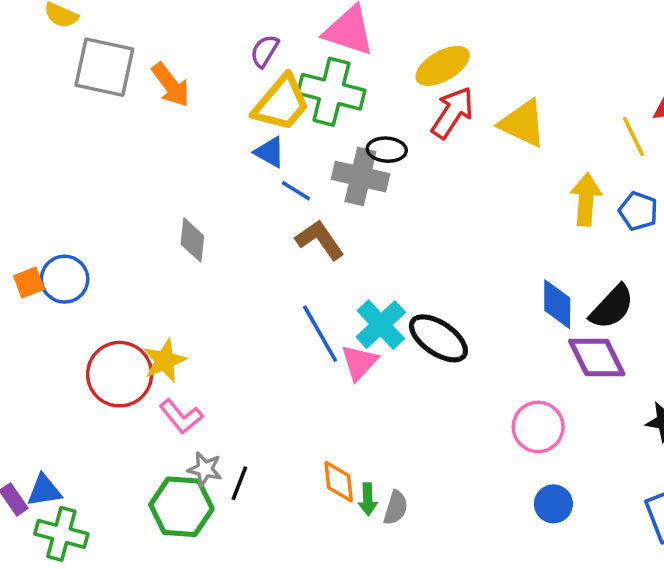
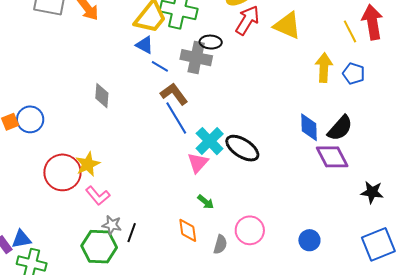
blue line: (320, 334) -> (176, 118), moved
pink circle: (538, 427) -> (250, 230), moved
green arrow: (368, 499) -> (206, 202), moved, turned -48

